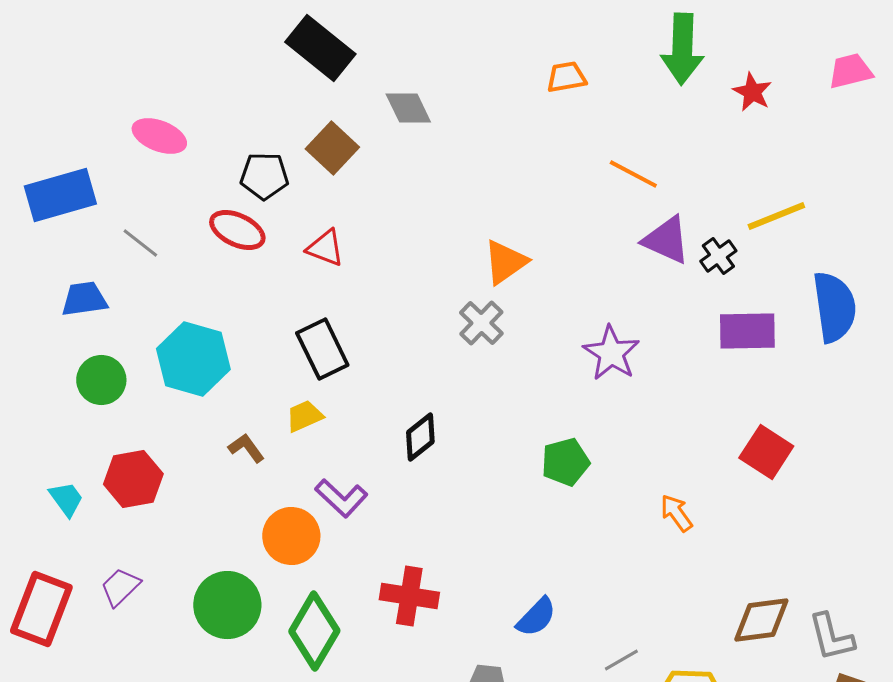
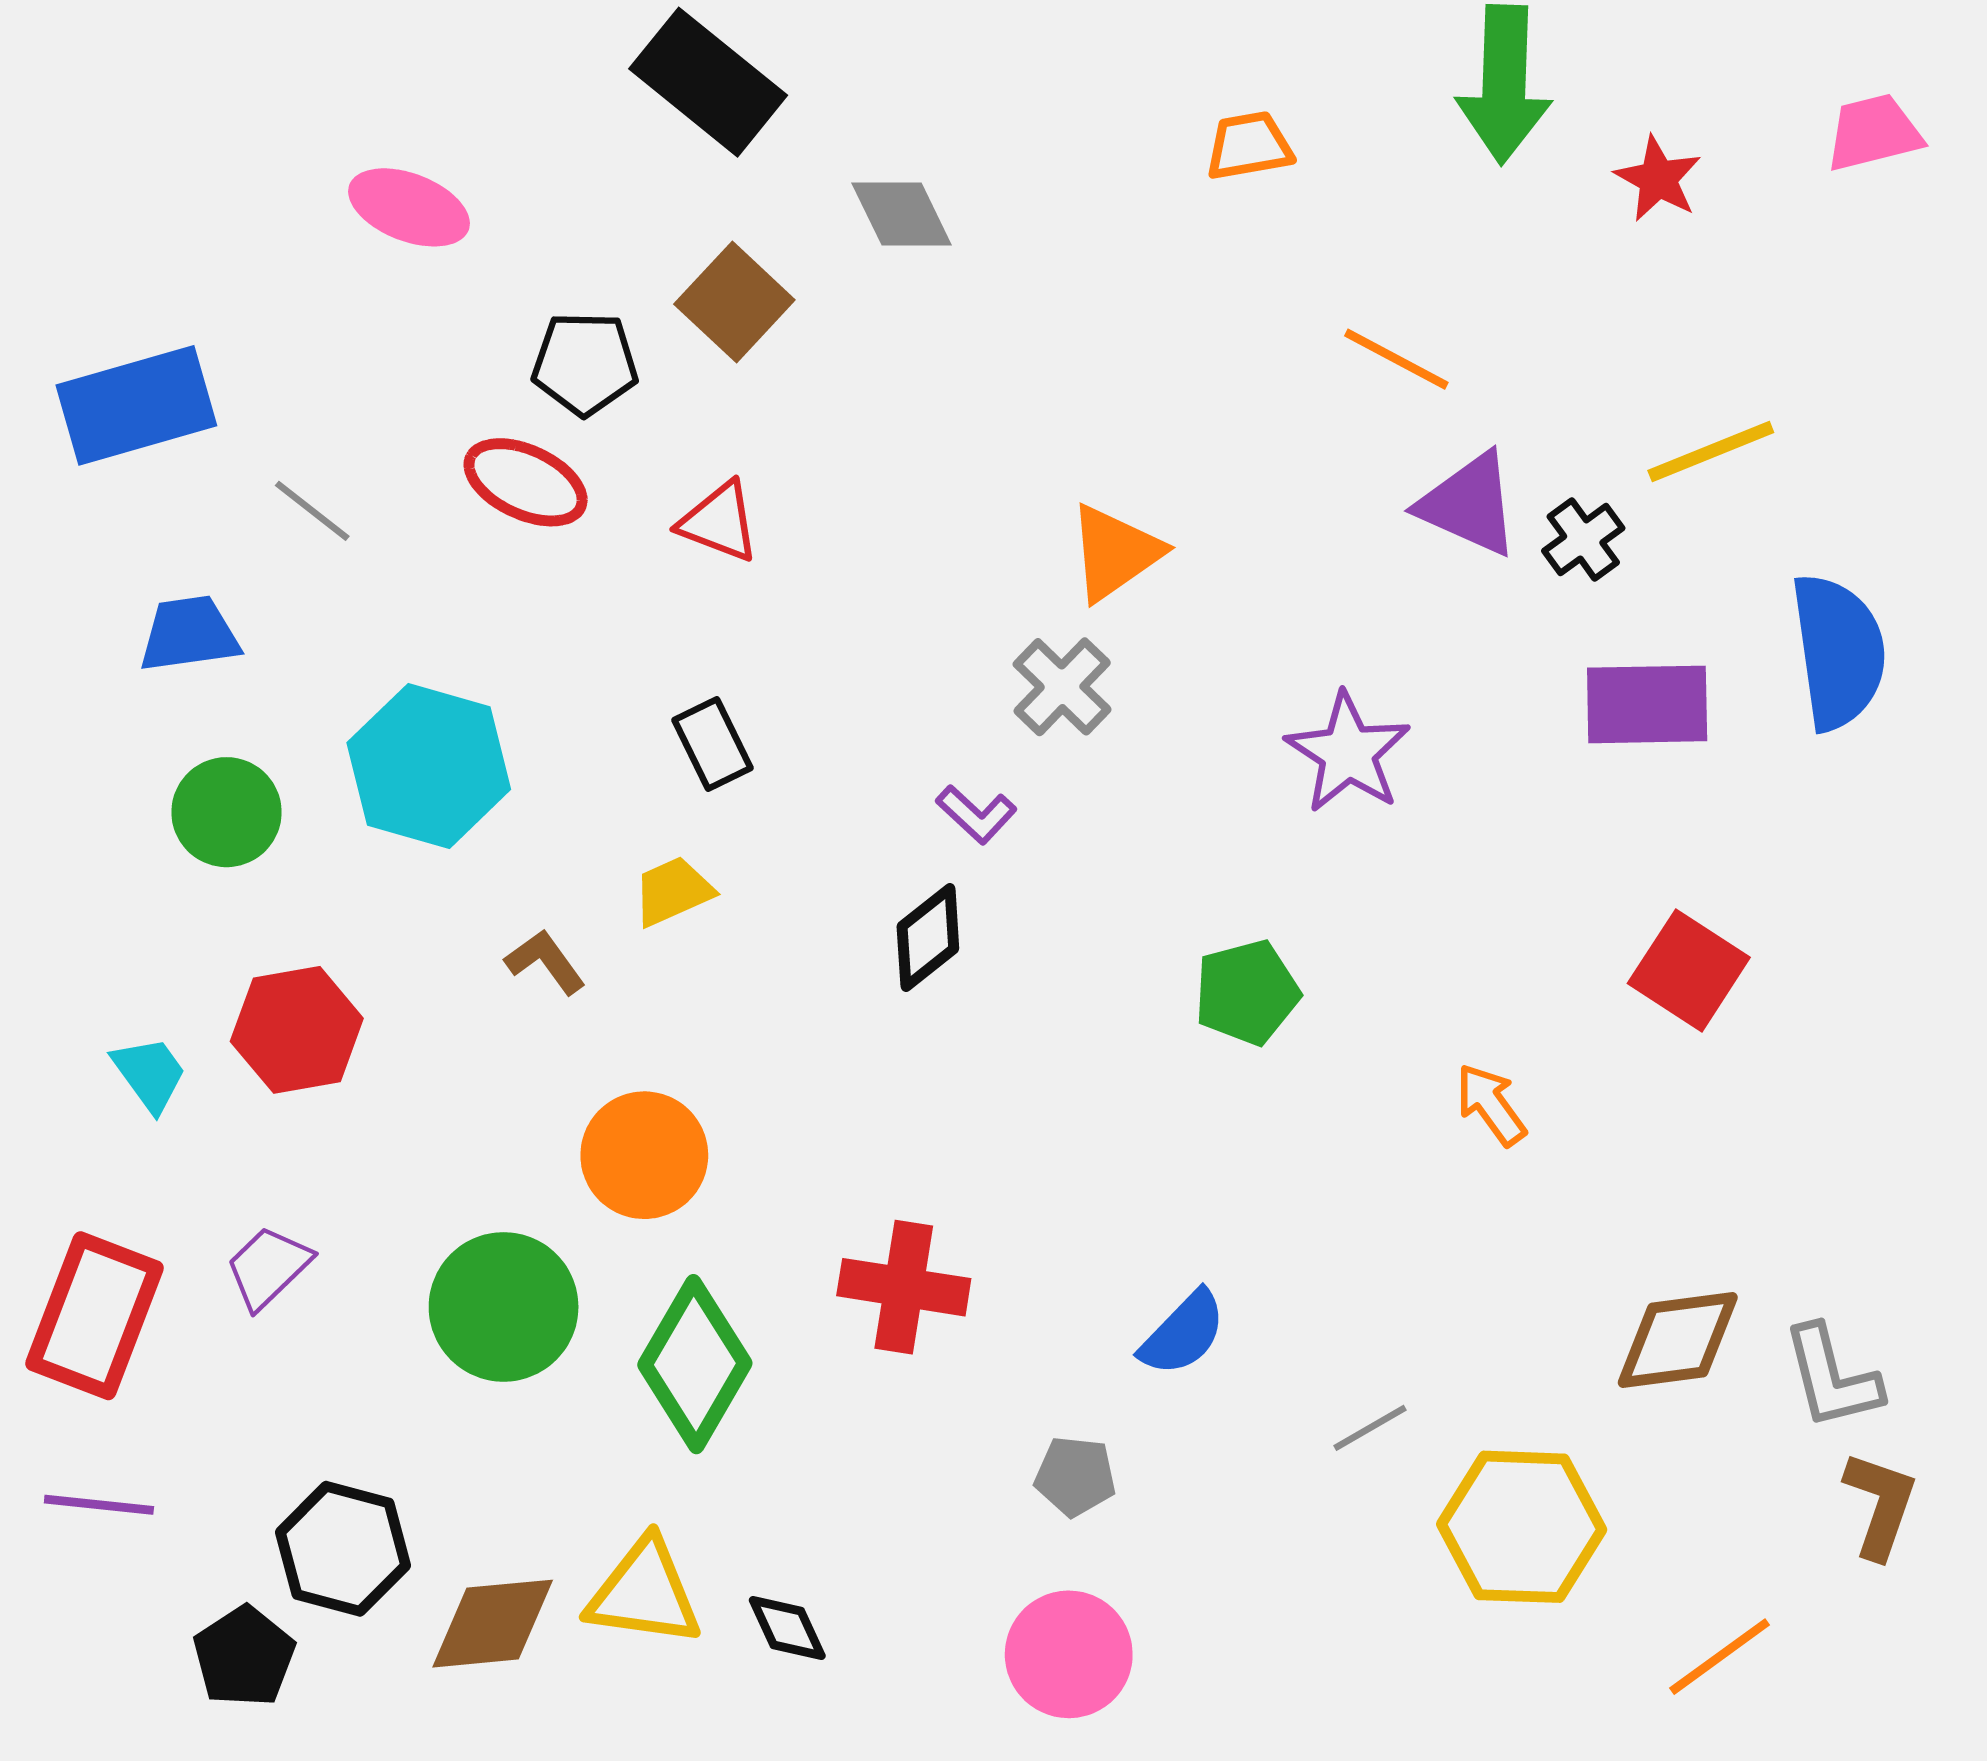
pink ellipse: (159, 136) -> (409, 207), moved
black rectangle: (322, 349) -> (712, 744), size x0.7
purple L-shape: (341, 498) -> (976, 814), moved, size x0.7

